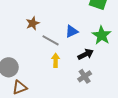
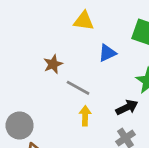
blue triangle: (72, 31) -> (107, 53), moved

